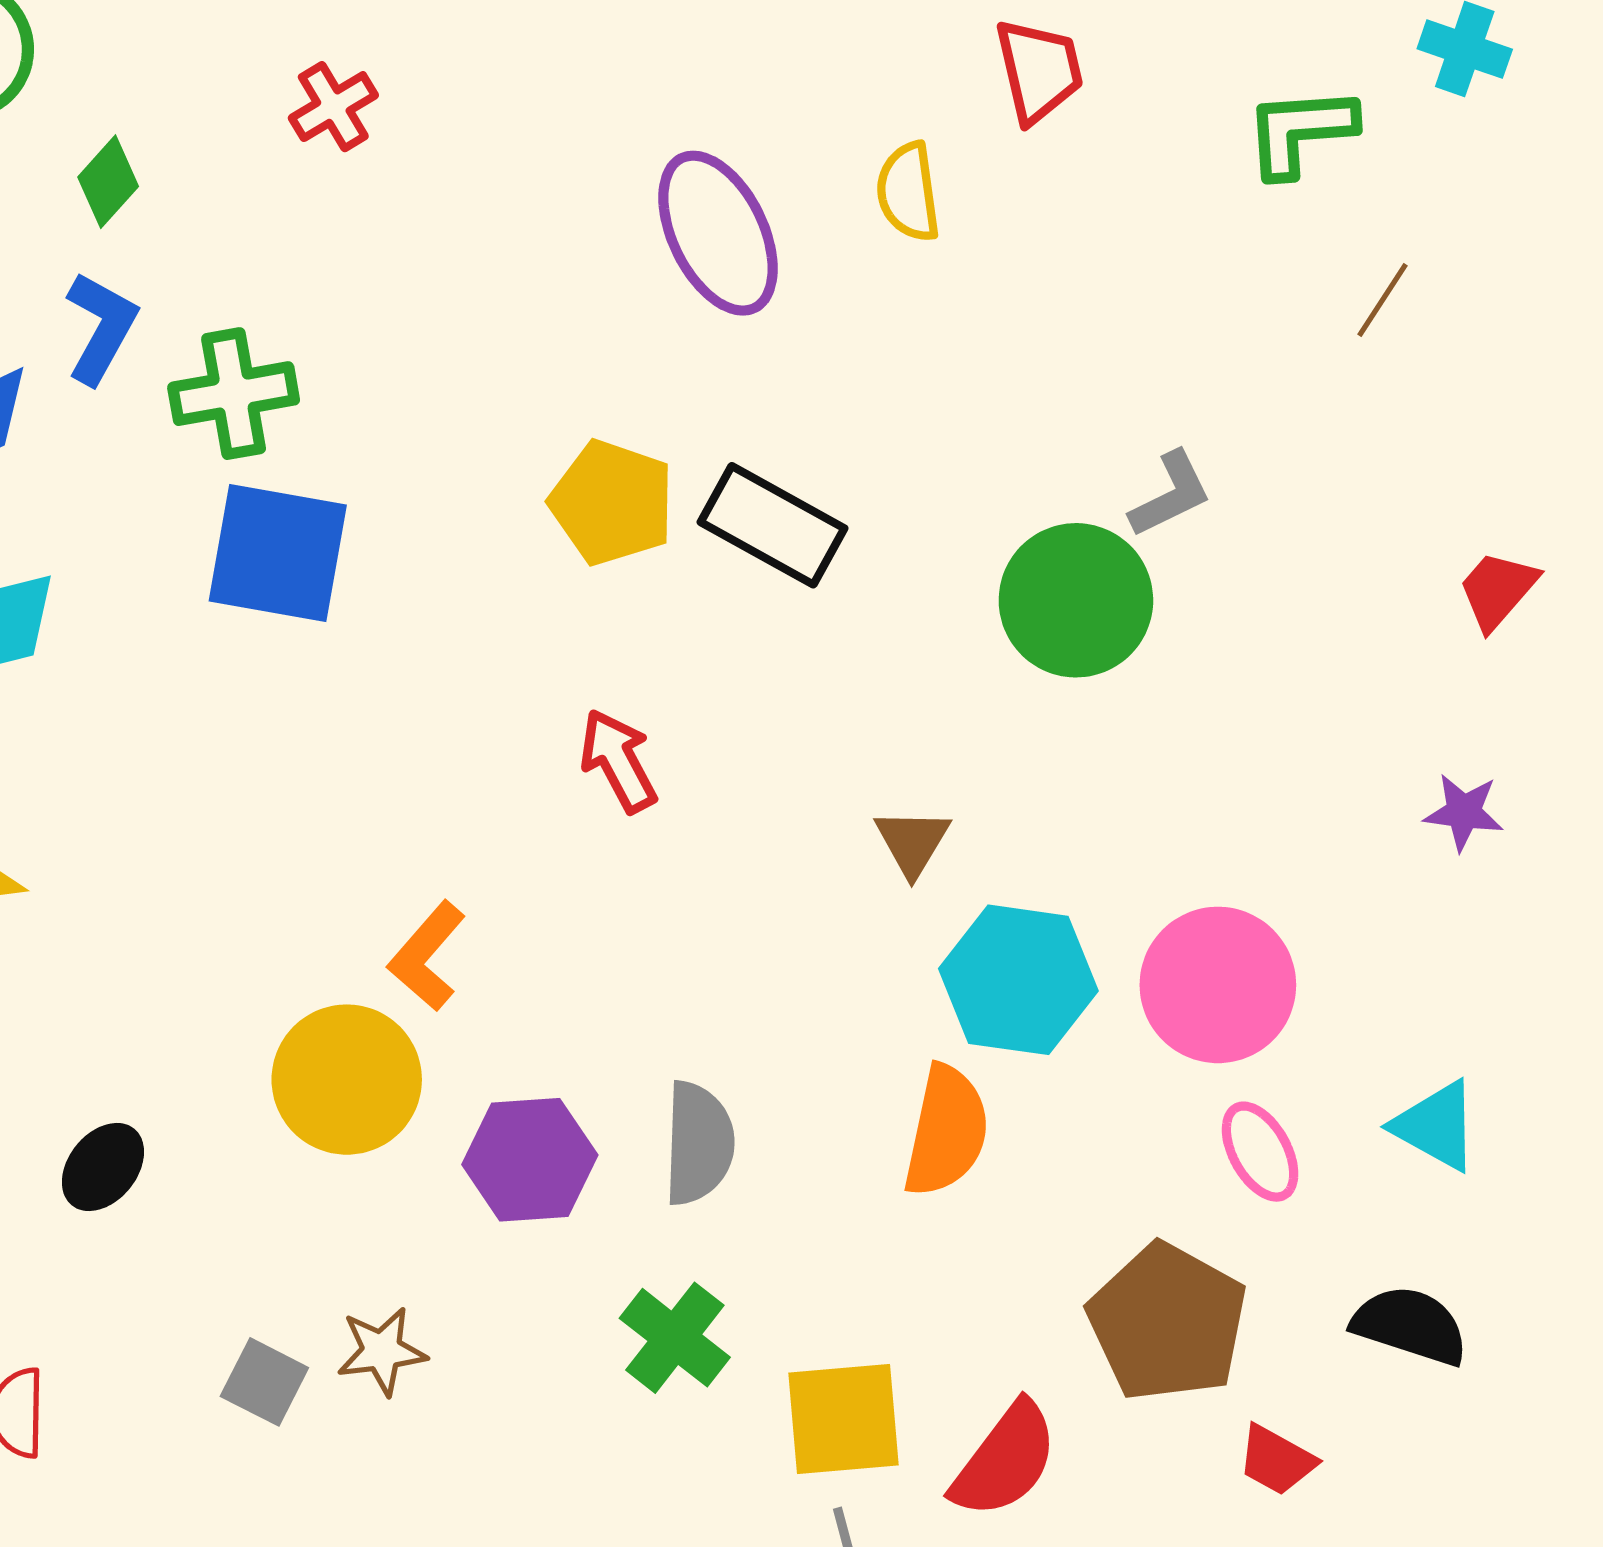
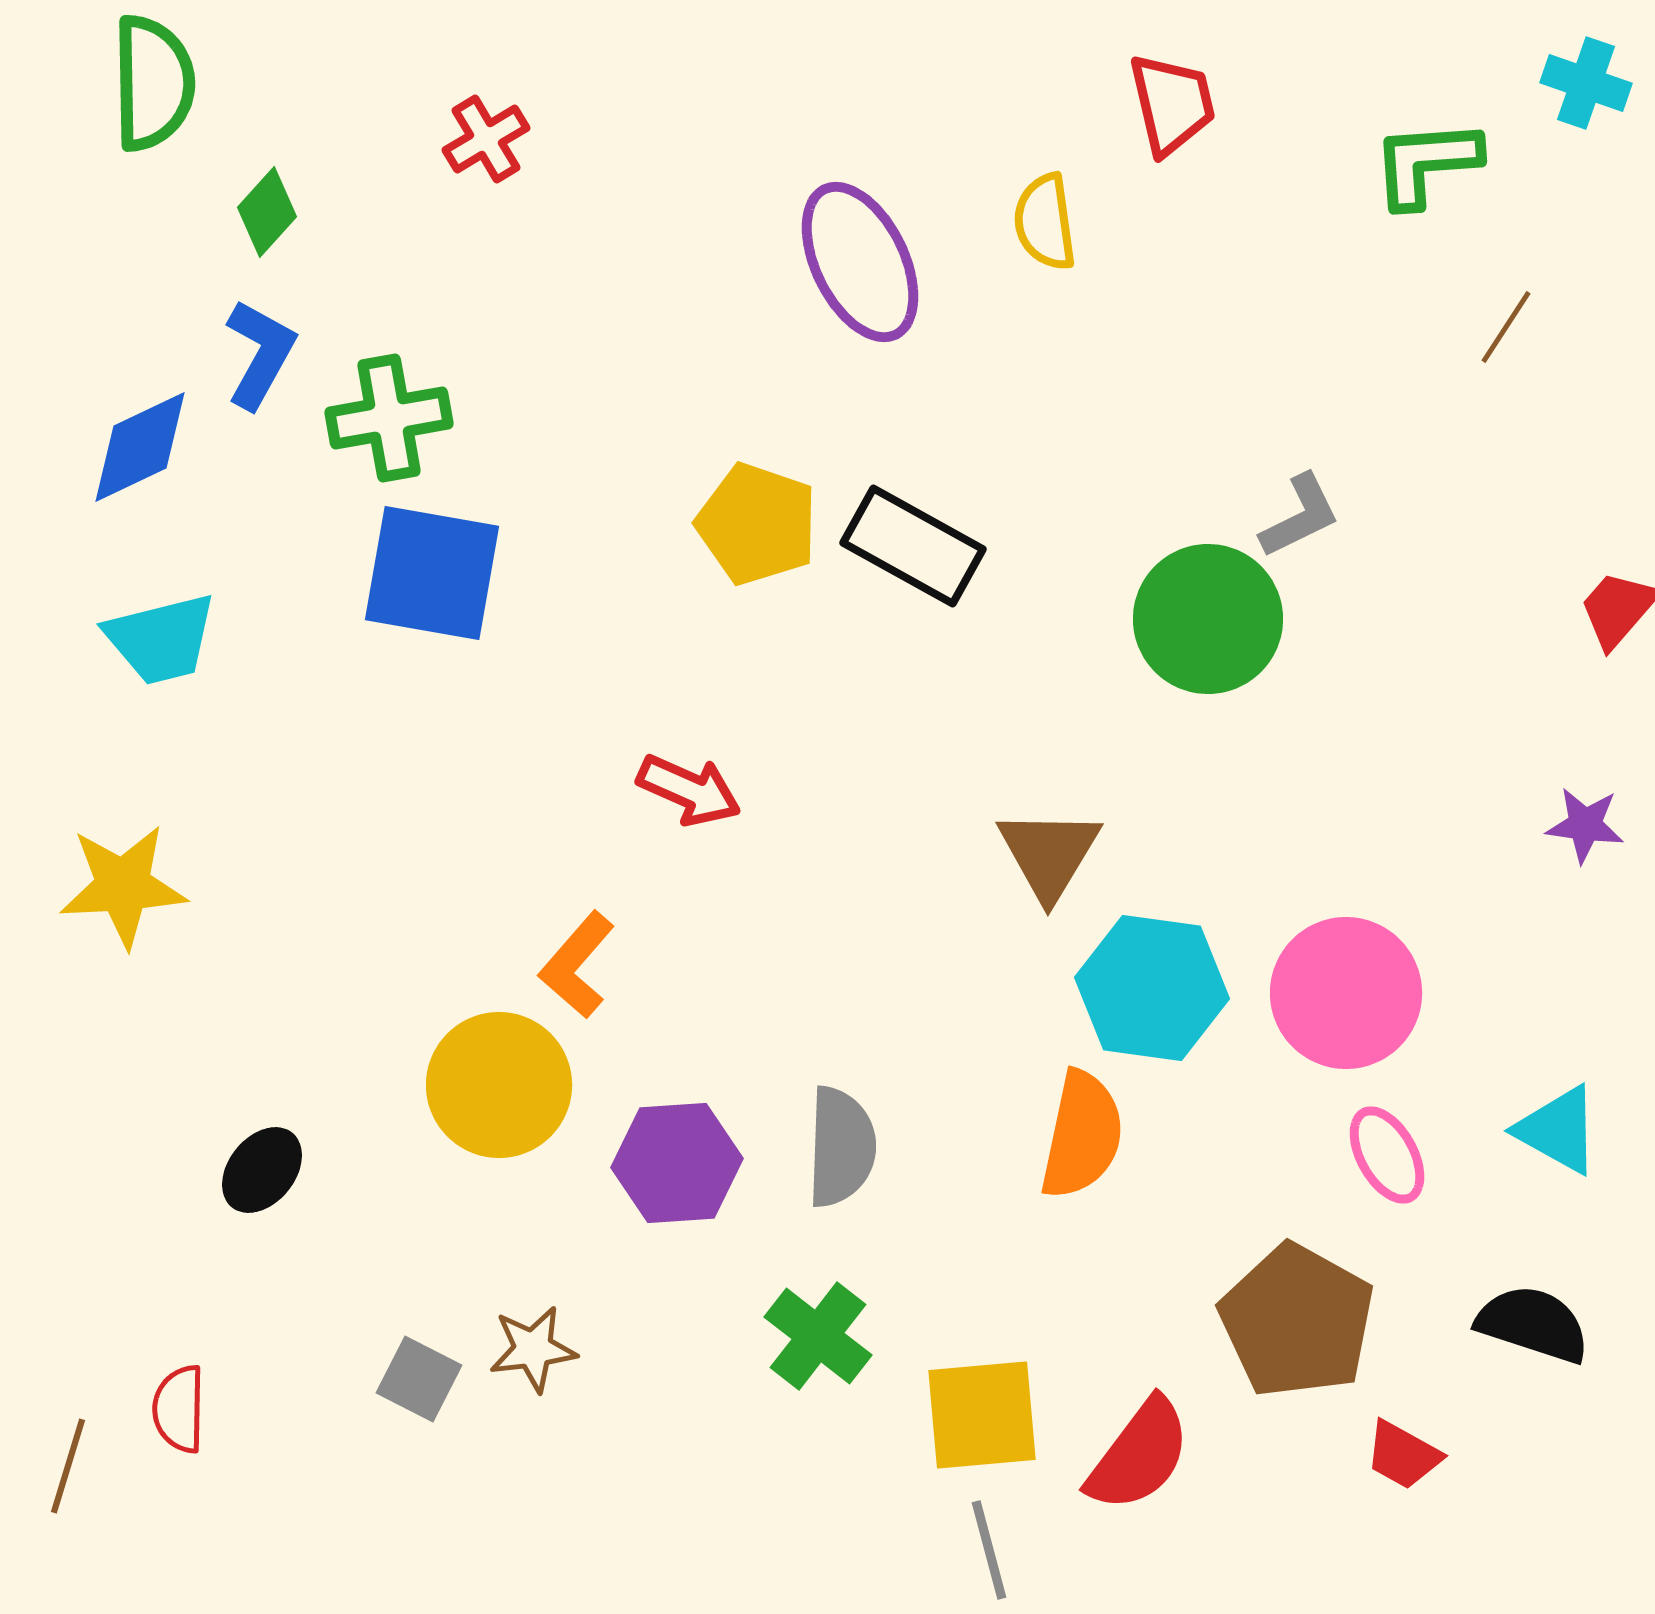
red arrow: (618, 761) -> (689, 790), moved, turned 142
brown triangle: (912, 842) -> (1049, 854), size x1.4

